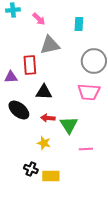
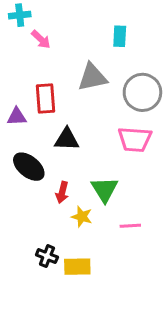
pink arrow: (39, 19) -> (41, 39), moved
gray triangle: (50, 45) -> (92, 77), moved
red arrow: (48, 118) -> (62, 192), moved, turned -80
yellow star: (44, 143) -> (82, 217), moved

